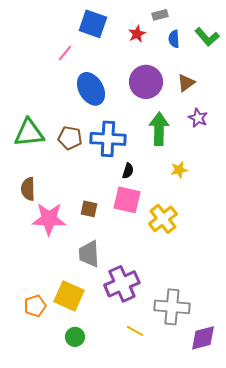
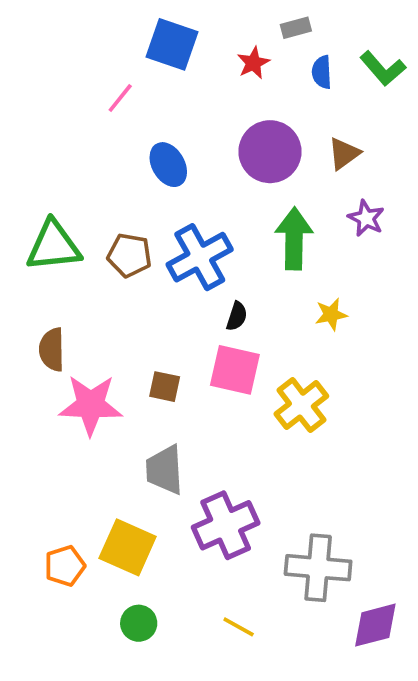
blue ellipse: (91, 89) -> (168, 165), size x0.7
blue cross: (108, 139) -> (200, 257), turned -32
yellow line: (135, 331) -> (239, 627), moved

